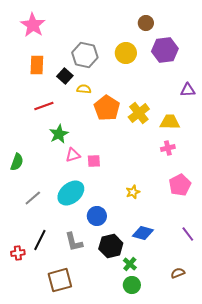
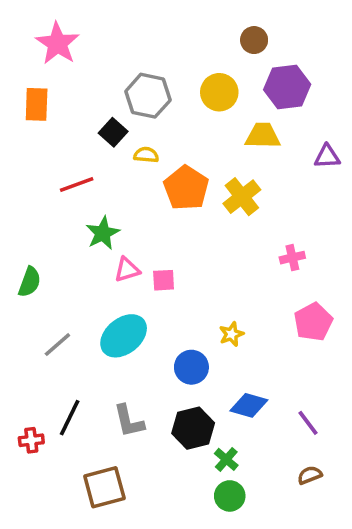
orange rectangle: (37, 65) -> (37, 104), moved
yellow trapezoid: (170, 122) -> (263, 136), moved
blue circle: (97, 216) -> (191, 367), moved
purple line: (188, 234) -> (308, 423), moved

